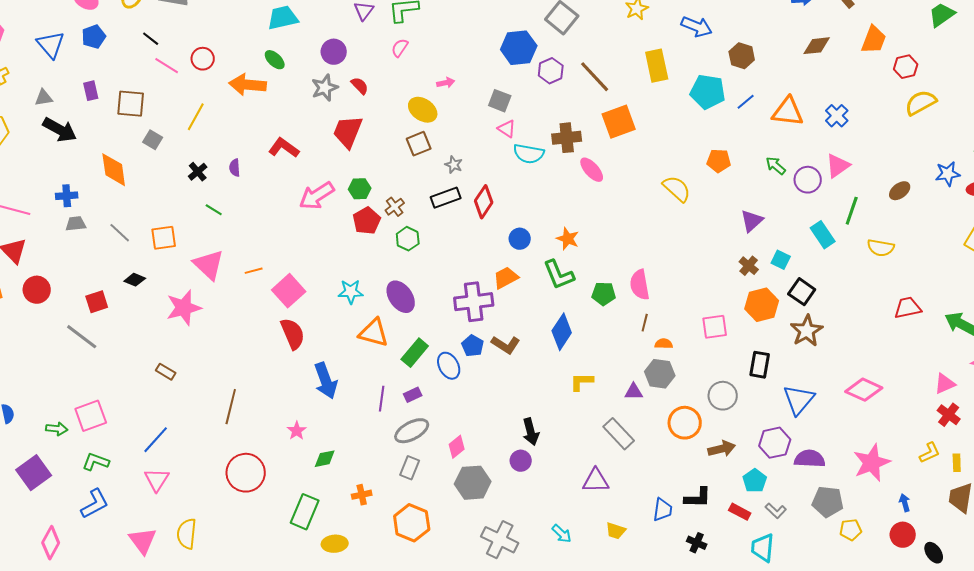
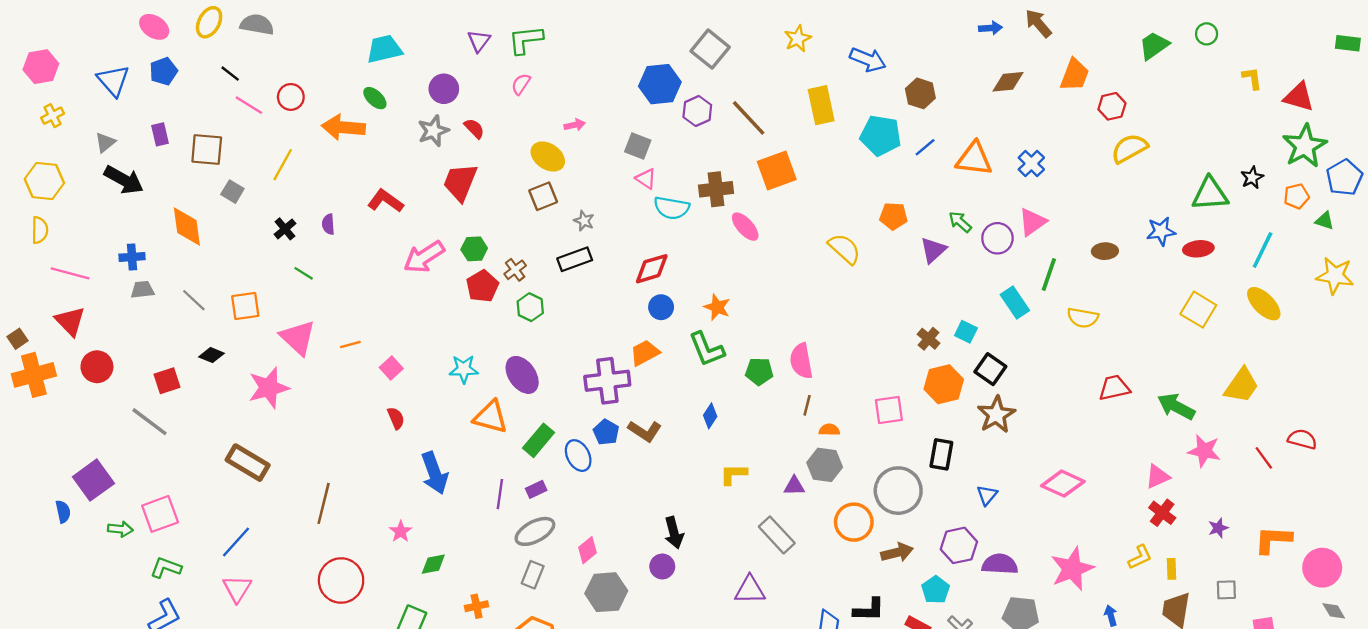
gray triangle: (44, 98) -> (105, 143), turned -30
brown ellipse: (900, 191) -> (1105, 251), turned 35
red diamond: (484, 202) -> (652, 269), moved, turned 40
purple triangle: (752, 221) -> (933, 250), moved
pink square: (289, 291) -> (391, 368), size x0.6
blue diamond: (562, 332) -> (710, 416), size x0.6
red semicircle: (293, 334) -> (396, 418), size x0.6
brown rectangle: (166, 372) -> (248, 463), size x1.8
gray circle: (723, 396) -> (898, 491), size x1.4
blue triangle: (799, 400) -> (987, 495), size x0.6
purple square: (34, 473) -> (93, 480), moved

